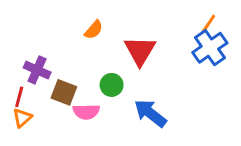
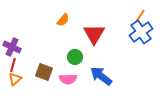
purple cross: (37, 70) -> (12, 47), moved
brown square: (64, 92) -> (44, 72), moved
pink semicircle: (86, 112) -> (68, 79), moved

